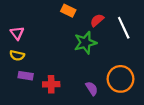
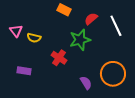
yellow semicircle: (17, 55) -> (34, 38), moved
red cross: (51, 84) -> (59, 58), moved, turned 35

